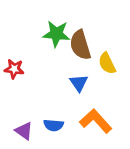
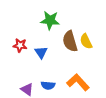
brown semicircle: (80, 45) -> (70, 41), moved
blue triangle: (79, 83) -> (41, 52), moved

